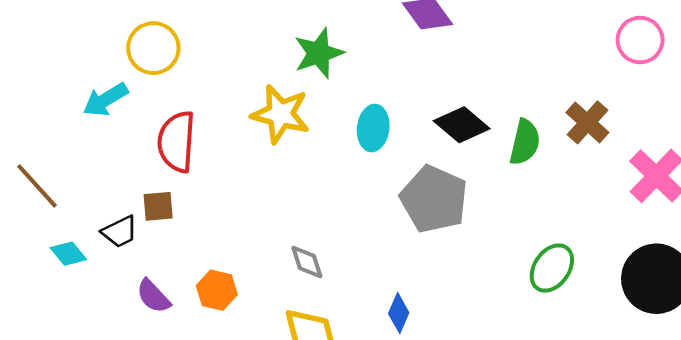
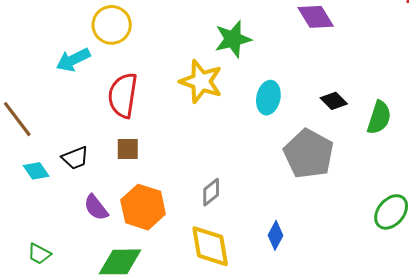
black diamond: (462, 125) -> (334, 101), size x0.7
brown square: (158, 206) -> (128, 149), moved
gray diamond: (307, 262) -> (211, 192), turned 64
orange hexagon: (217, 290) -> (143, 207), size x1.5

